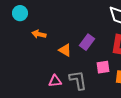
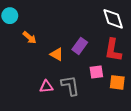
orange arrow: (39, 34) -> (30, 38), turned -152

